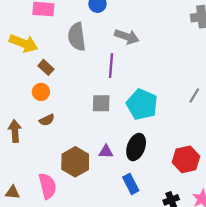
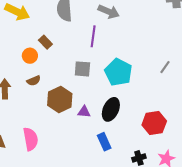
brown rectangle: (46, 67) -> (45, 42), moved
brown hexagon: (75, 162) -> (60, 99), moved

